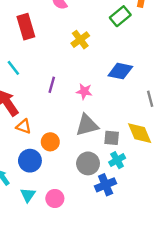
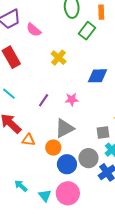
purple line: (52, 85) -> (44, 100), turned 32
gray triangle: (87, 125) -> (64, 128), moved
blue circle: (30, 161) -> (67, 164), moved
pink circle: (55, 198) -> (68, 193), size x1.5

